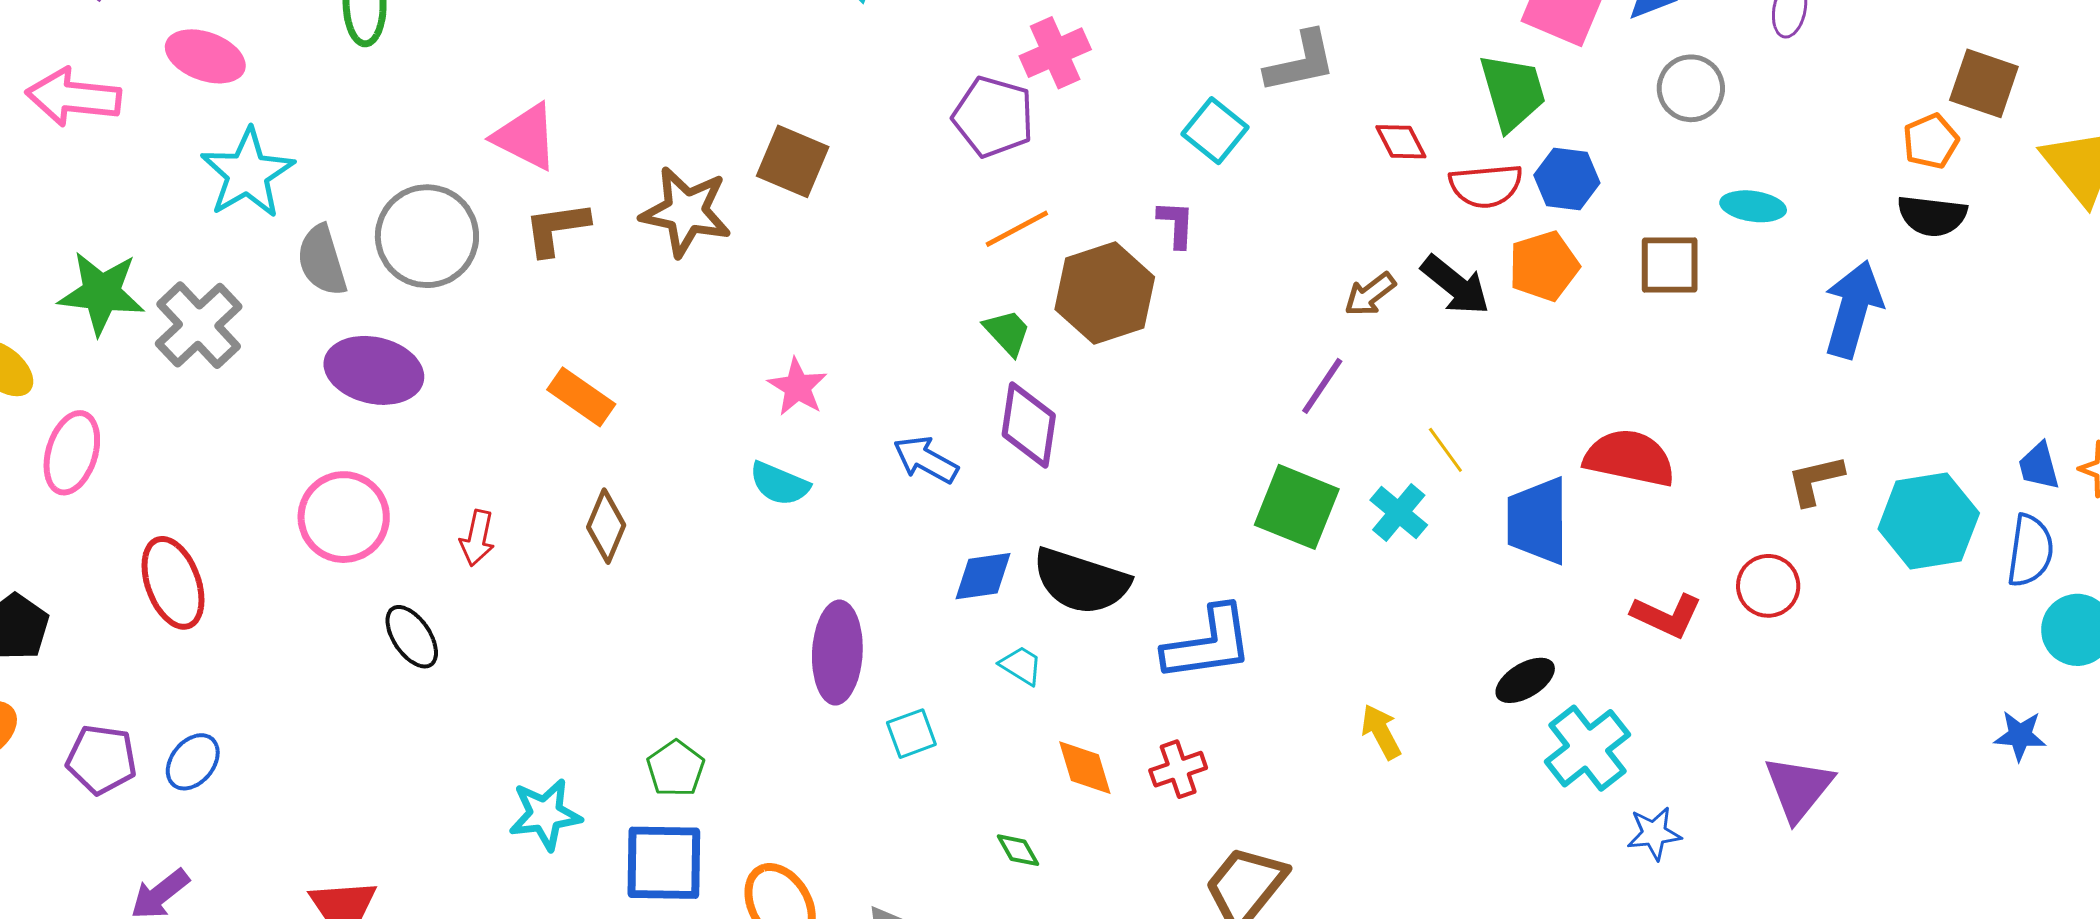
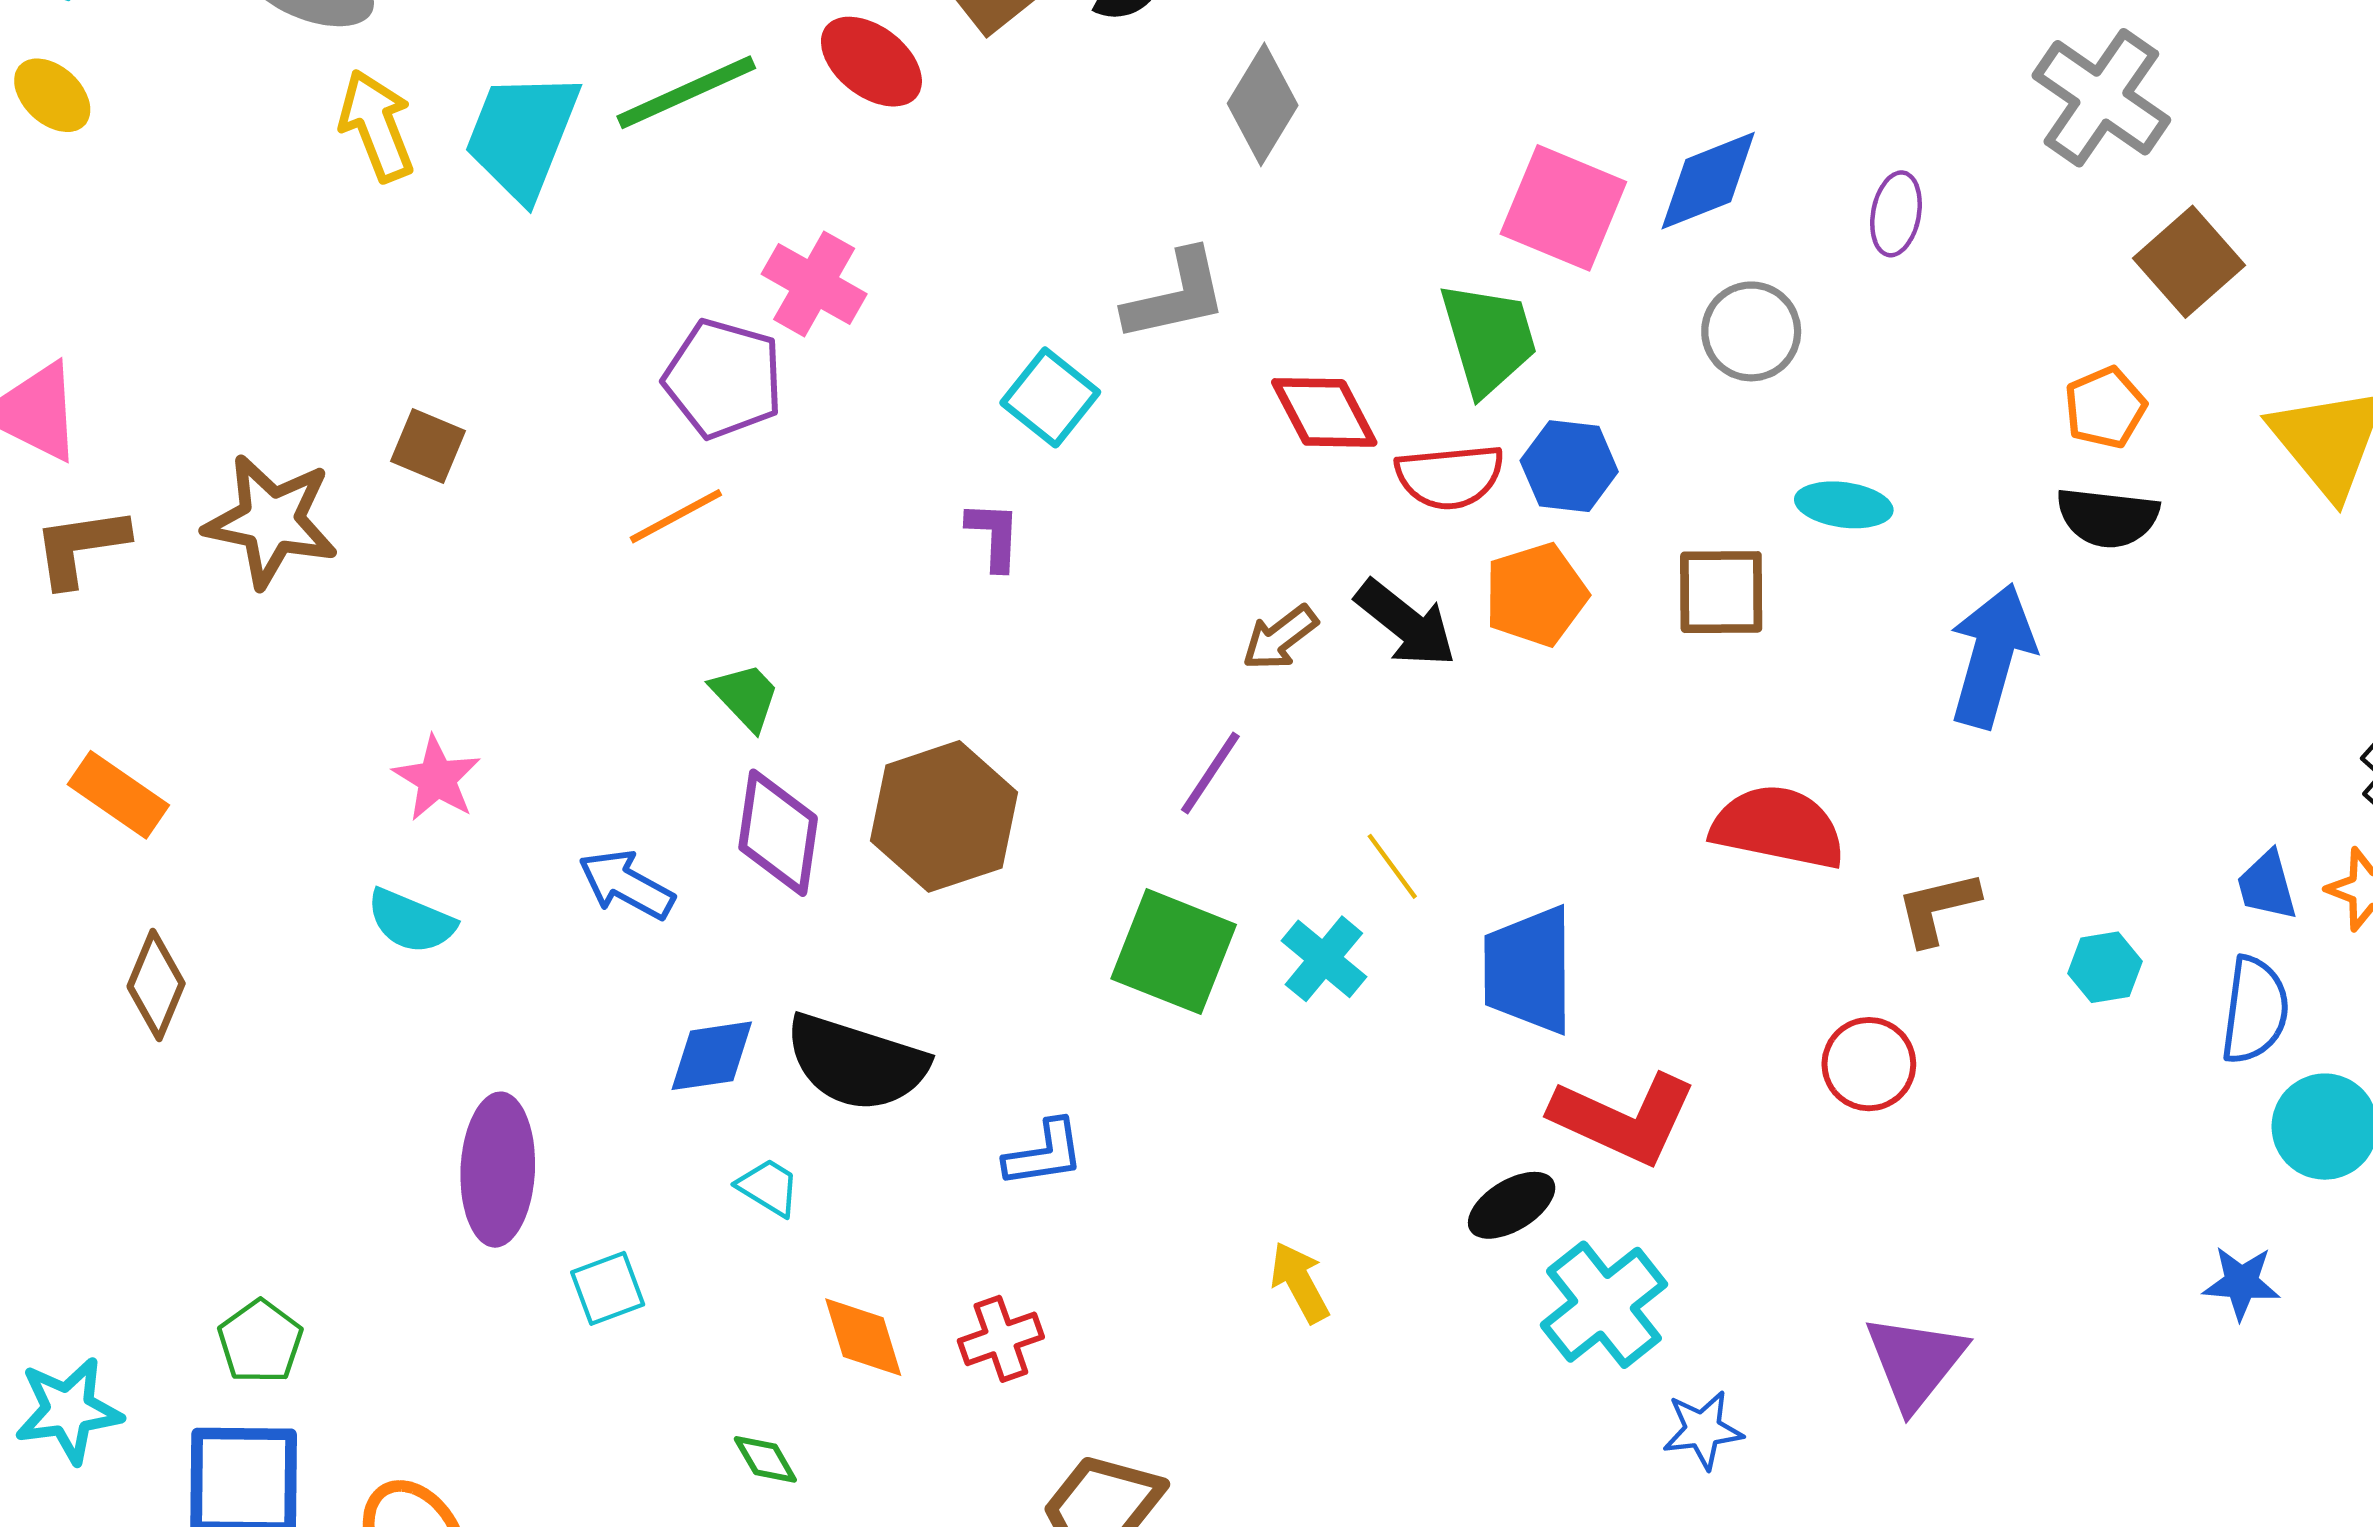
pink cross: (1055, 53) -> (814, 284), turned -36
brown square: (1984, 83) -> (2189, 262), moved, turned 30
red diamond: (1401, 142) -> (1324, 412), size x1.4
brown square: (793, 161) -> (428, 446), size x0.7
orange line: (1017, 229) -> (676, 516), moved
brown hexagon: (1105, 293) -> (944, 816), moved
red semicircle: (1630, 458) -> (1778, 827), moved
cyan hexagon: (1929, 521) -> (2105, 967), size x0.5
red L-shape: (1667, 616) -> (1624, 1119), moved, size x1.4
blue L-shape: (1208, 644) -> (1044, 1154), size x0.6

